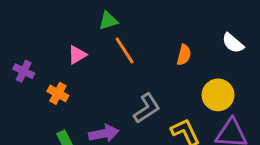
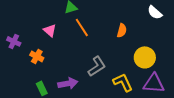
white semicircle: (233, 43) -> (155, 12), moved
pink triangle: (77, 55) -> (50, 30), turned -48

